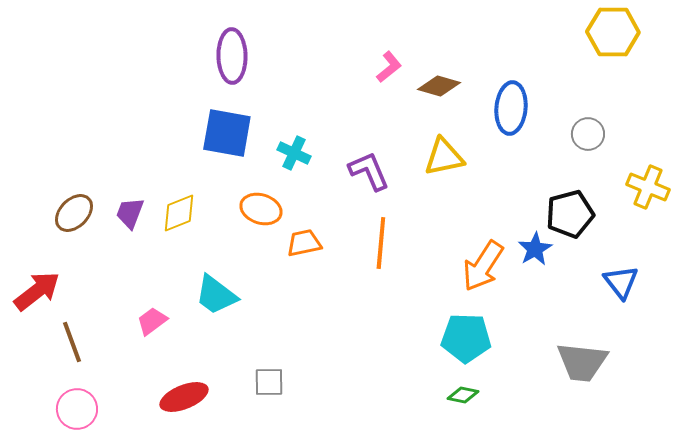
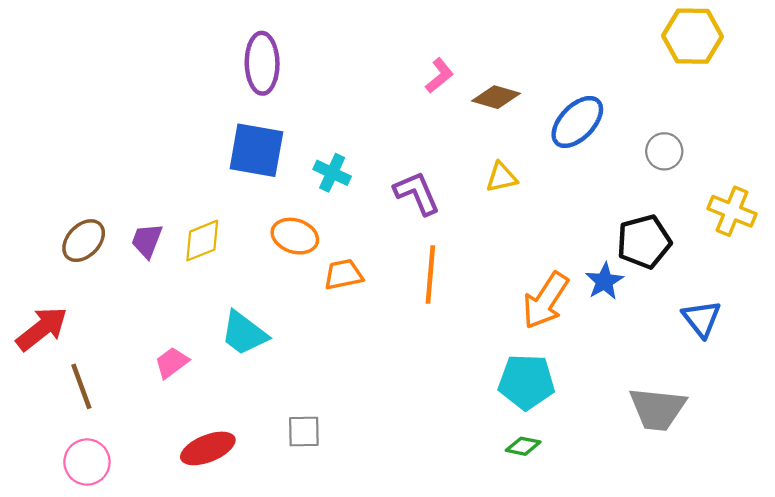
blue ellipse: (511, 108) -> (577, 122), turned 39
yellow triangle: (444, 157) -> (502, 177), size x0.7

